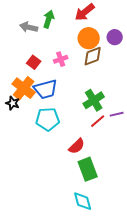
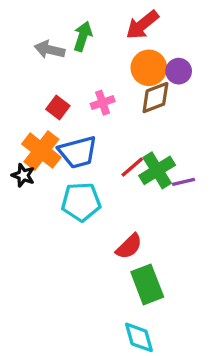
purple circle: (115, 37) -> (179, 71), moved
purple line: (117, 114) -> (184, 182), moved
red line: (98, 121) -> (132, 167), moved

